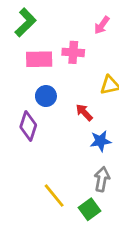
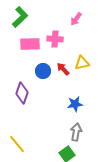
blue circle: (46, 96) -> (43, 71), moved
red arrow: (84, 112) -> (63, 69), moved
yellow line: (54, 196) -> (17, 144), moved

